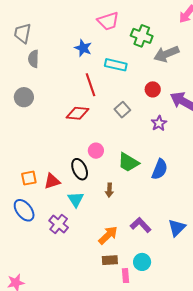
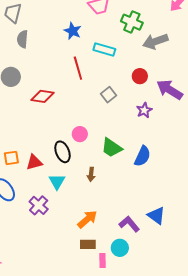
red diamond: (78, 113) -> (42, 96), moved
purple L-shape: (141, 225) -> (129, 224), moved
blue triangle: (177, 228) -> (156, 215), turned -42

